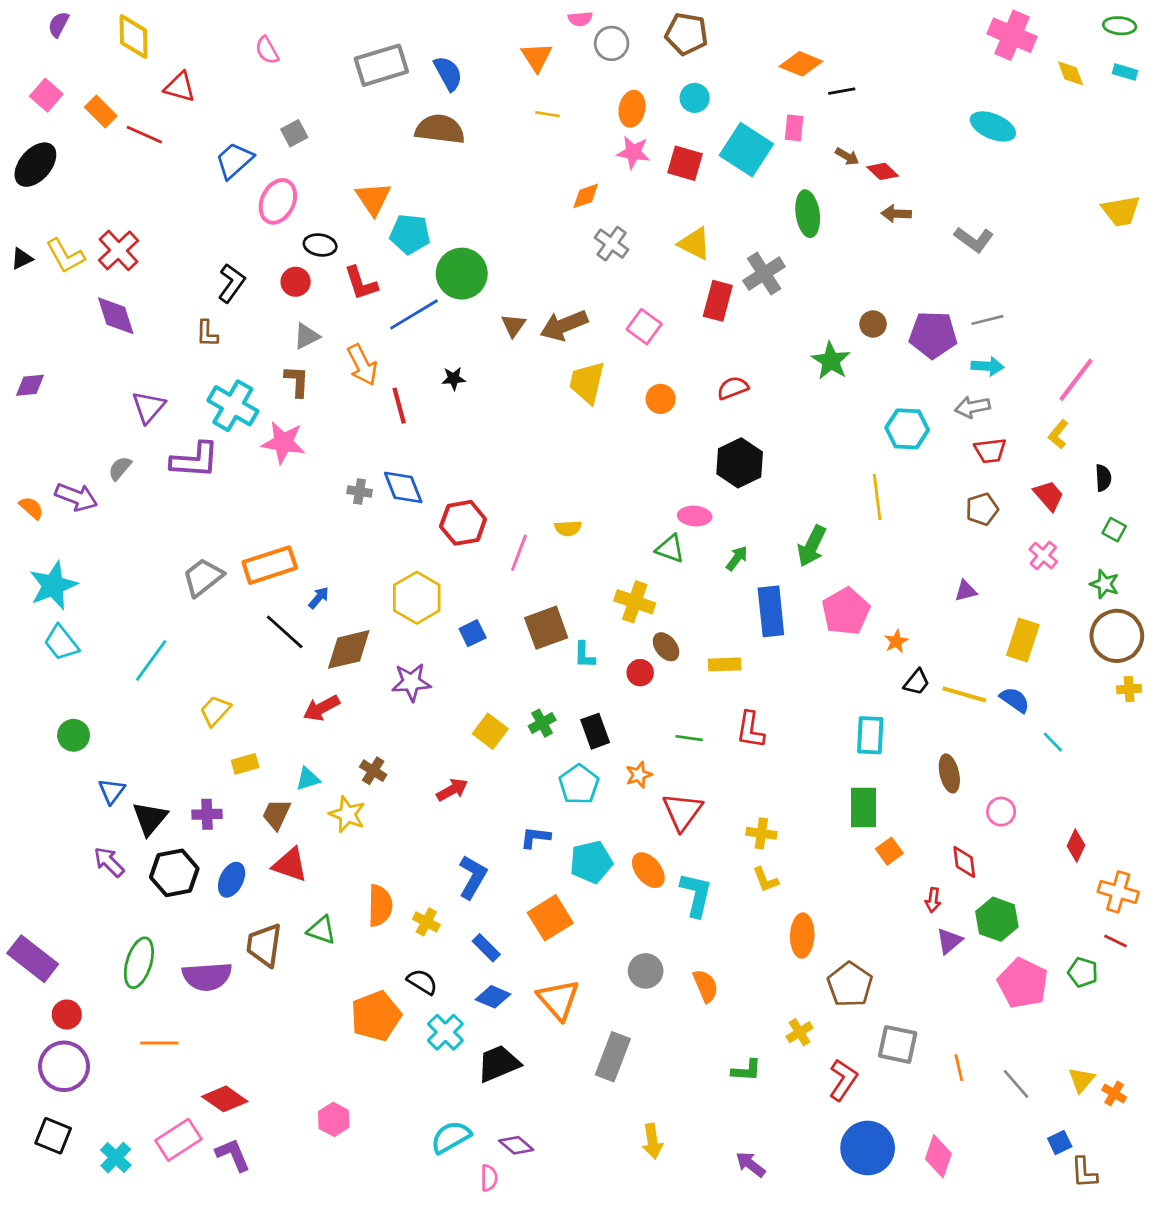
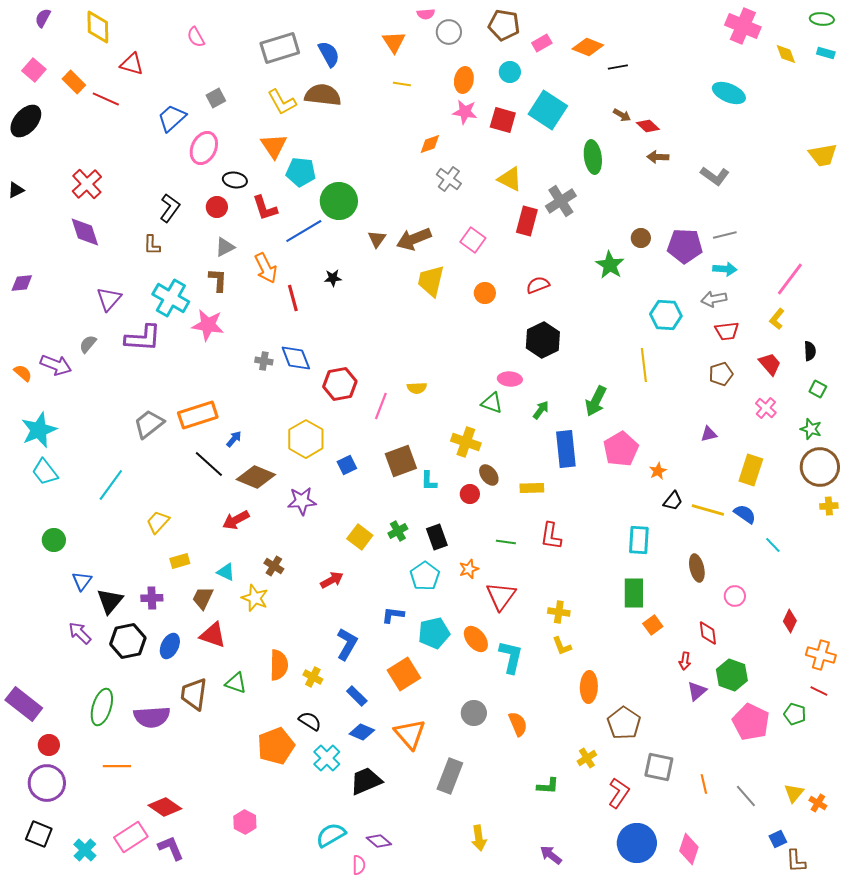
pink rectangle: (794, 128) -> (542, 43), moved, turned 54
yellow L-shape: (65, 256) -> (282, 102), moved
brown diamond: (349, 649) -> (256, 477), turned 36
cyan triangle: (308, 779) -> (226, 572), turned 42

